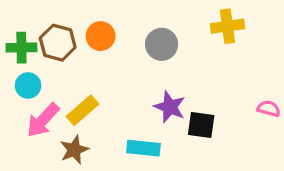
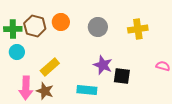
yellow cross: (227, 26) -> (138, 29), moved
pink arrow: (43, 120) -> (26, 88), moved, turned -40
brown star: (74, 150) -> (45, 91), turned -30

